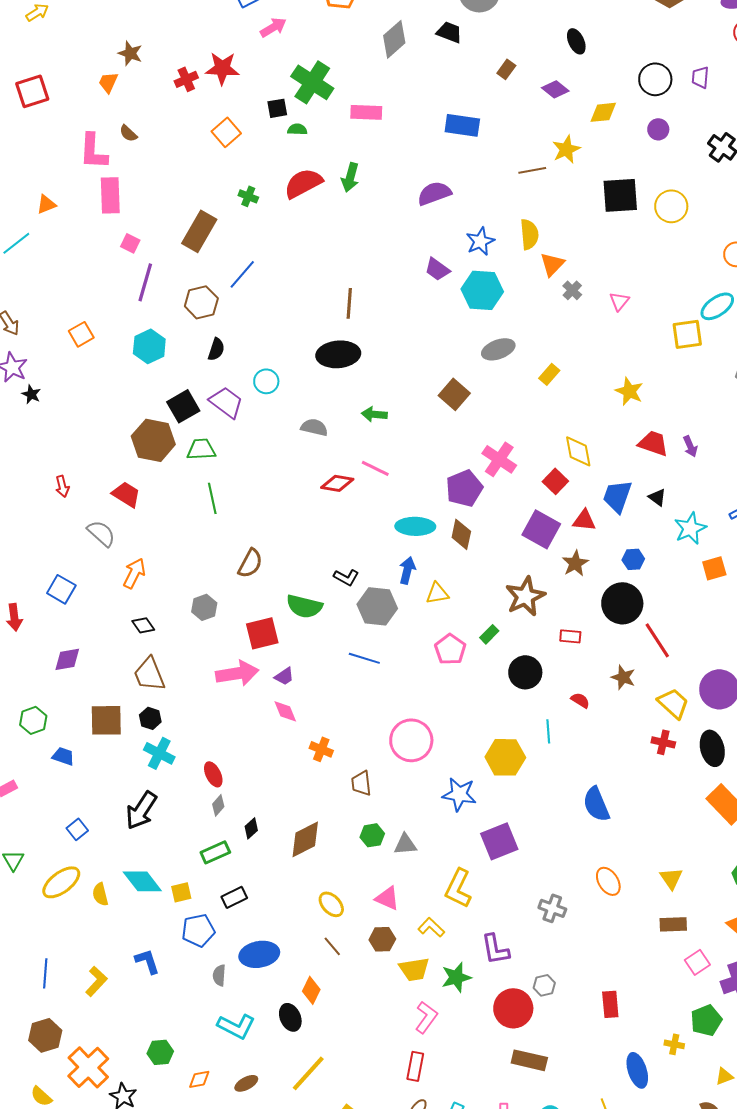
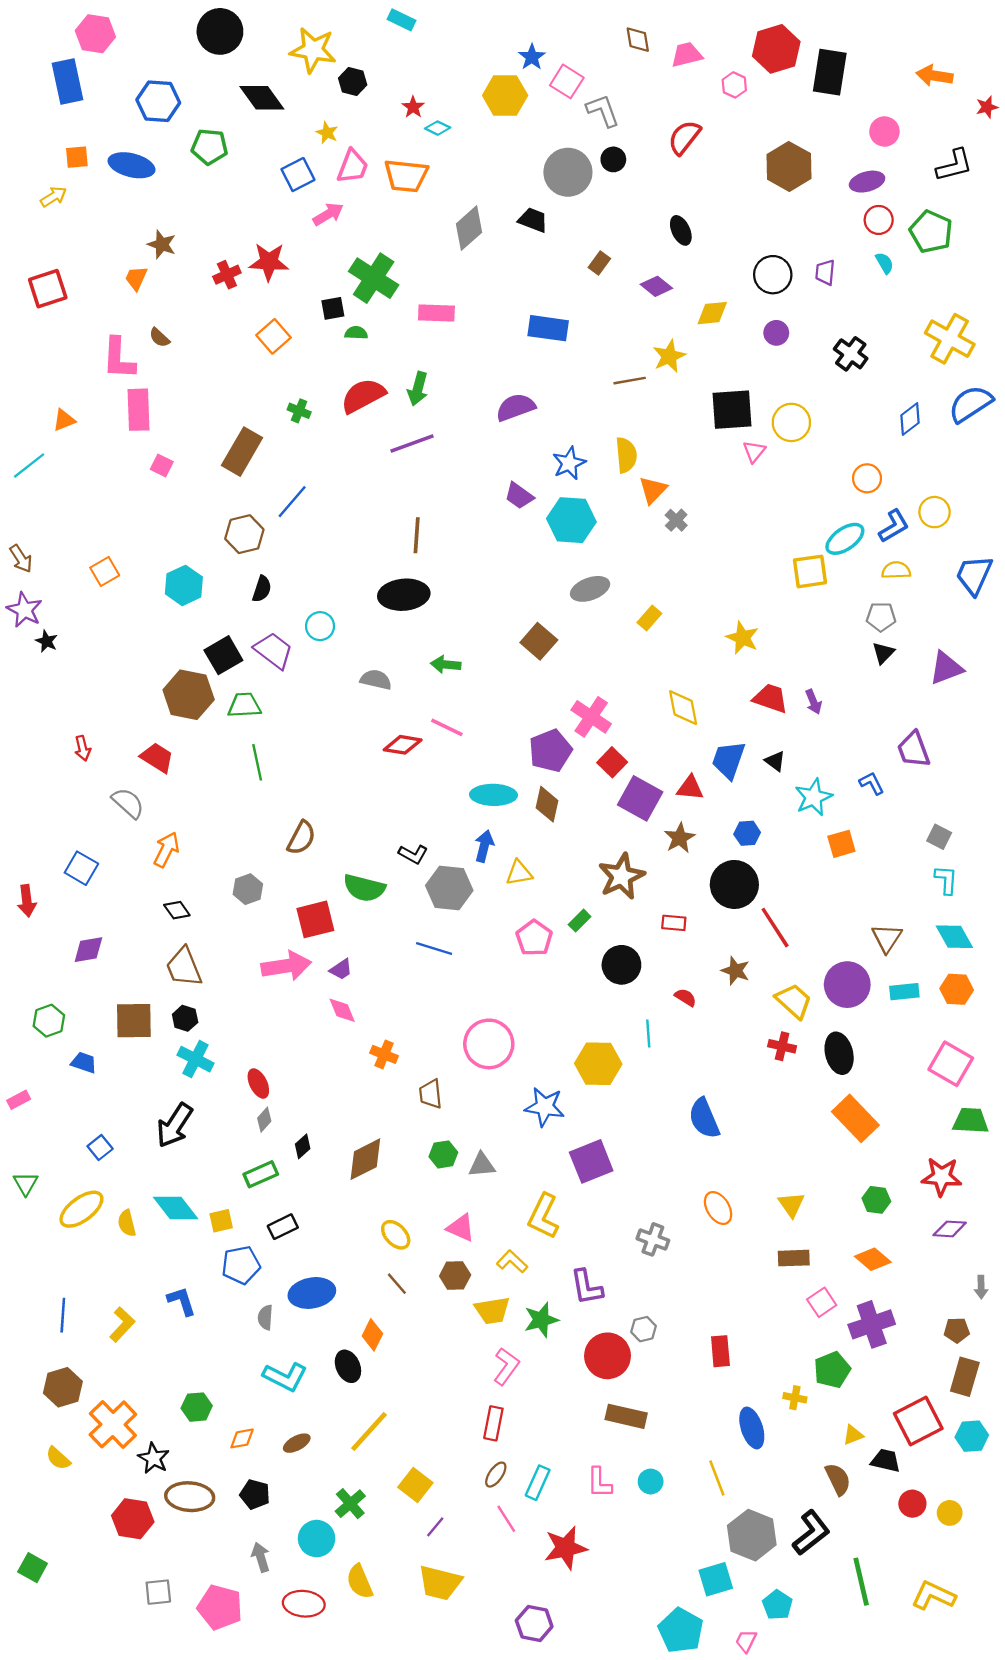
purple line: (145, 282) -> (412, 443), moved, turned 54
pink triangle: (619, 301) -> (754, 452), moved
red square: (555, 481) -> (612, 762), moved

